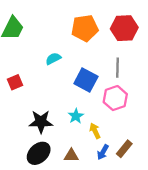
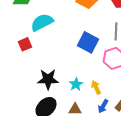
cyan semicircle: (53, 59) -> (42, 22), moved, size x1.6
cyan star: (76, 116) -> (76, 84), moved

